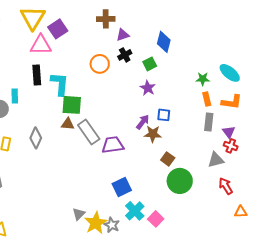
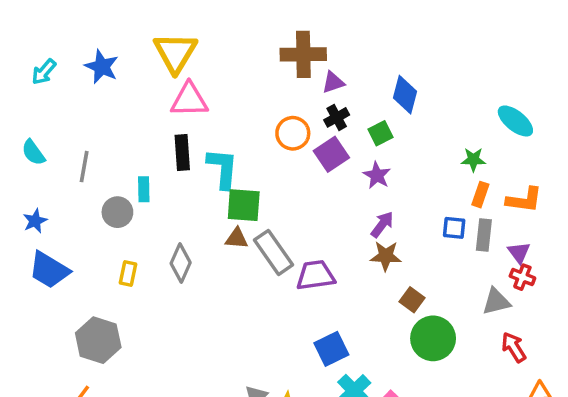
brown cross: (106, 19) -> (303, 54), size x1.4
purple square: (58, 29) -> (331, 154), moved
cyan ellipse: (230, 73) -> (515, 121), moved
orange rectangle: (207, 99) -> (480, 195), turned 32
blue square: (164, 115) -> (454, 228), moved
purple arrow: (143, 122) -> (382, 224), moved

